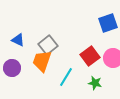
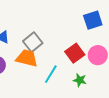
orange trapezoid: (42, 61) -> (27, 58), turned 85

